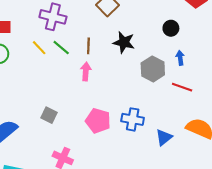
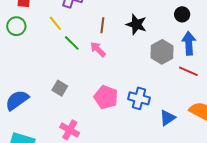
green line: (61, 48) -> (72, 43), moved
blue arrow: (180, 58) -> (189, 43), size x1.6
pink arrow: (86, 71) -> (98, 49), turned -54

